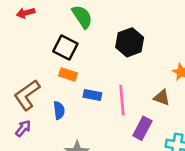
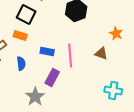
orange rectangle: (68, 74) -> (20, 36), moved
purple rectangle: (142, 128) -> (52, 78), moved

